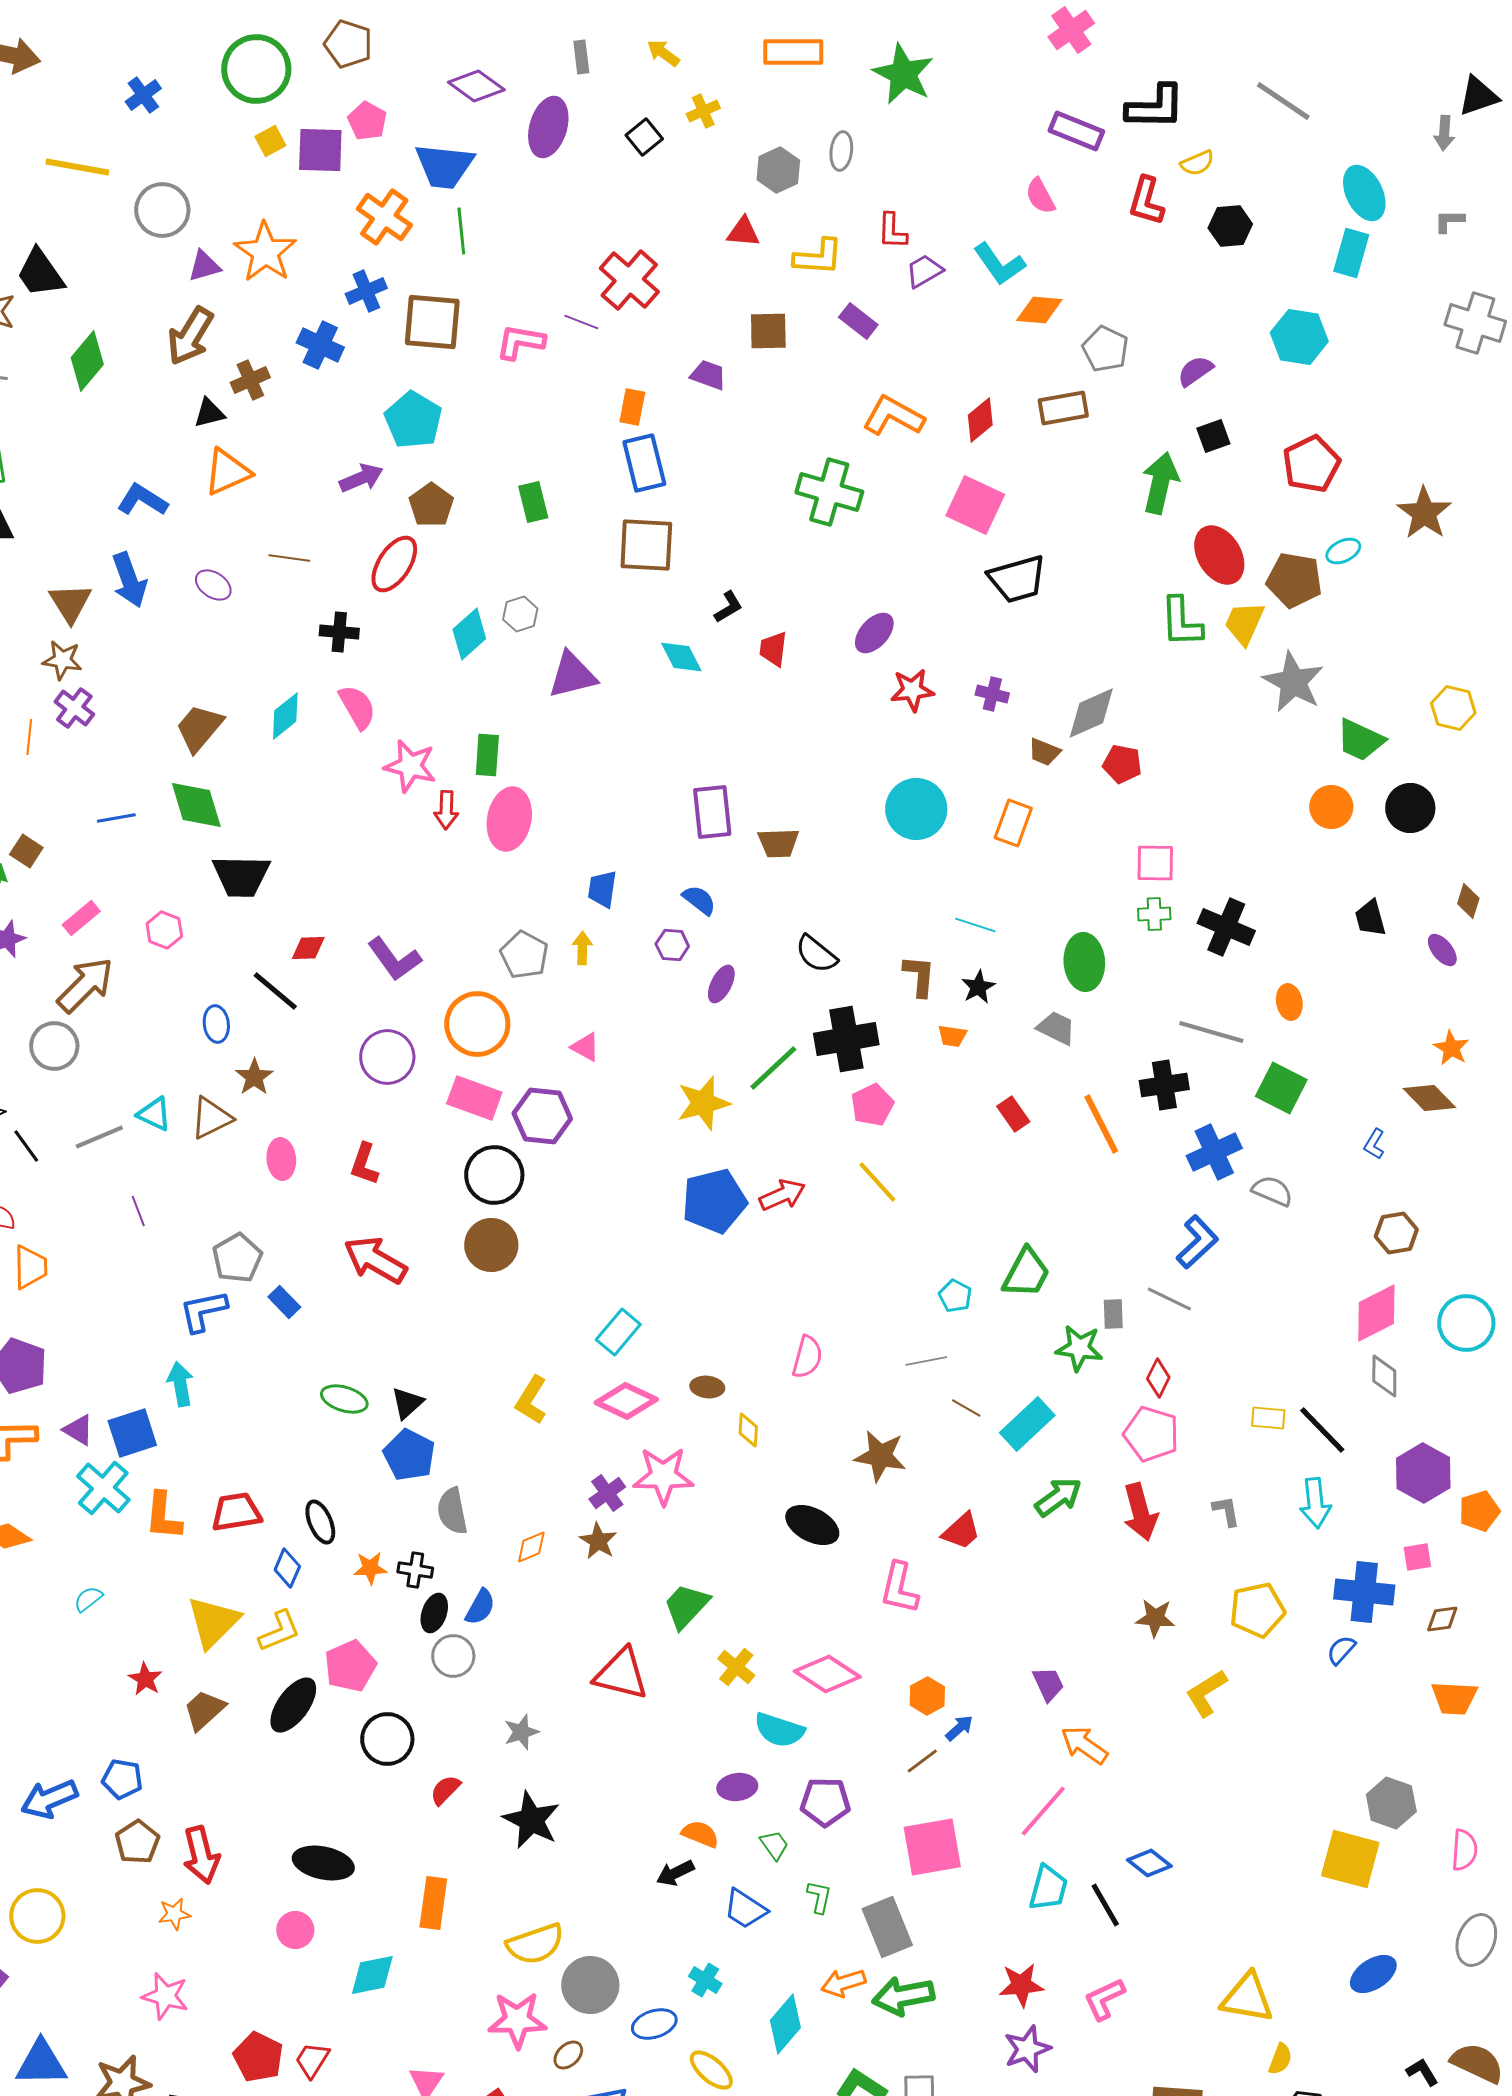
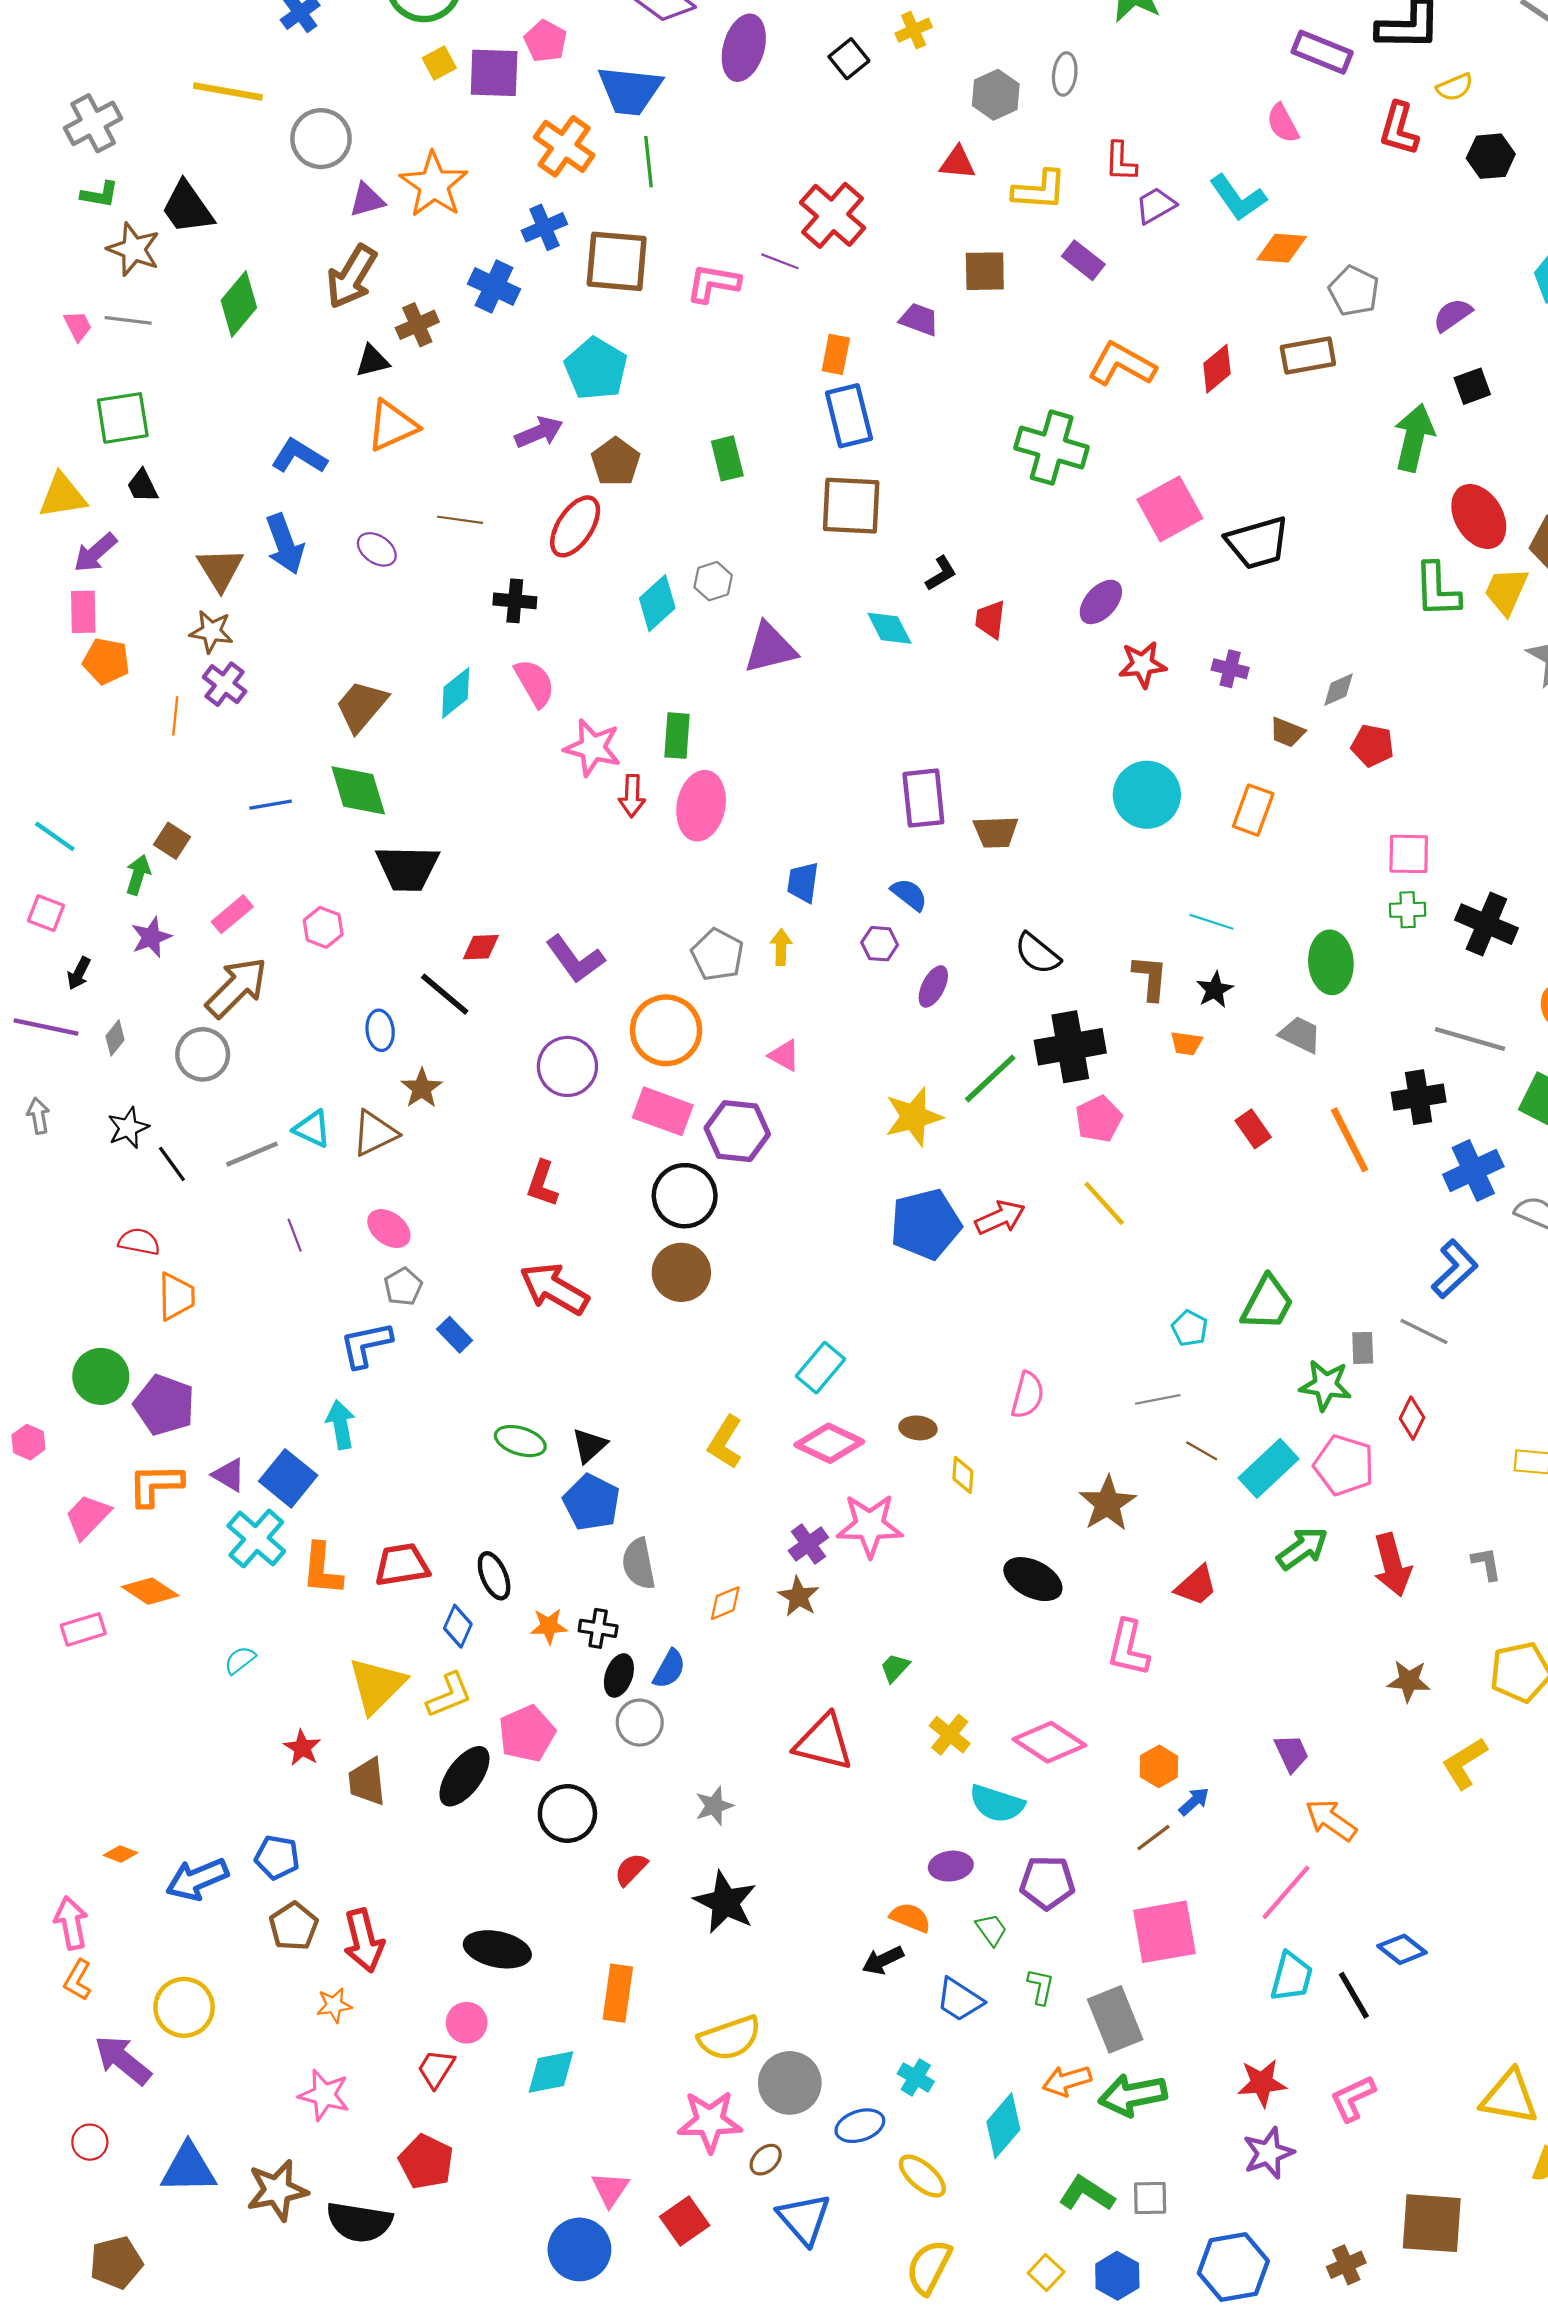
pink square: (975, 505) -> (1170, 509), moved, turned 36
gray diamond: (1091, 713) -> (1339, 690), size x0.6
pink ellipse: (281, 1159) -> (389, 1229), moved, turned -48
gray pentagon: (237, 1258) -> (403, 1287), size x0.7
blue square: (132, 1433) -> (288, 1478), turned -33
pink pentagon: (1151, 1434) -> (1344, 1465), moved
brown star: (880, 1456) -> (1107, 1503), turned 30
green trapezoid: (686, 1606) -> (895, 1668), size x0.6
brown trapezoid: (204, 1710) -> (367, 1782), turned -54
red trapezoid: (312, 2060) -> (436, 2069), moved

